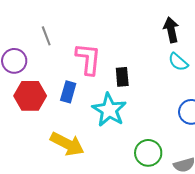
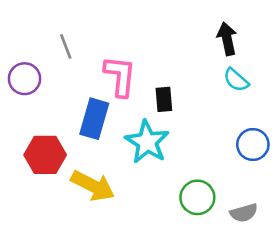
blue rectangle: (68, 92) -> (94, 119), size x1.4
red hexagon: (30, 96) -> (45, 155), moved

